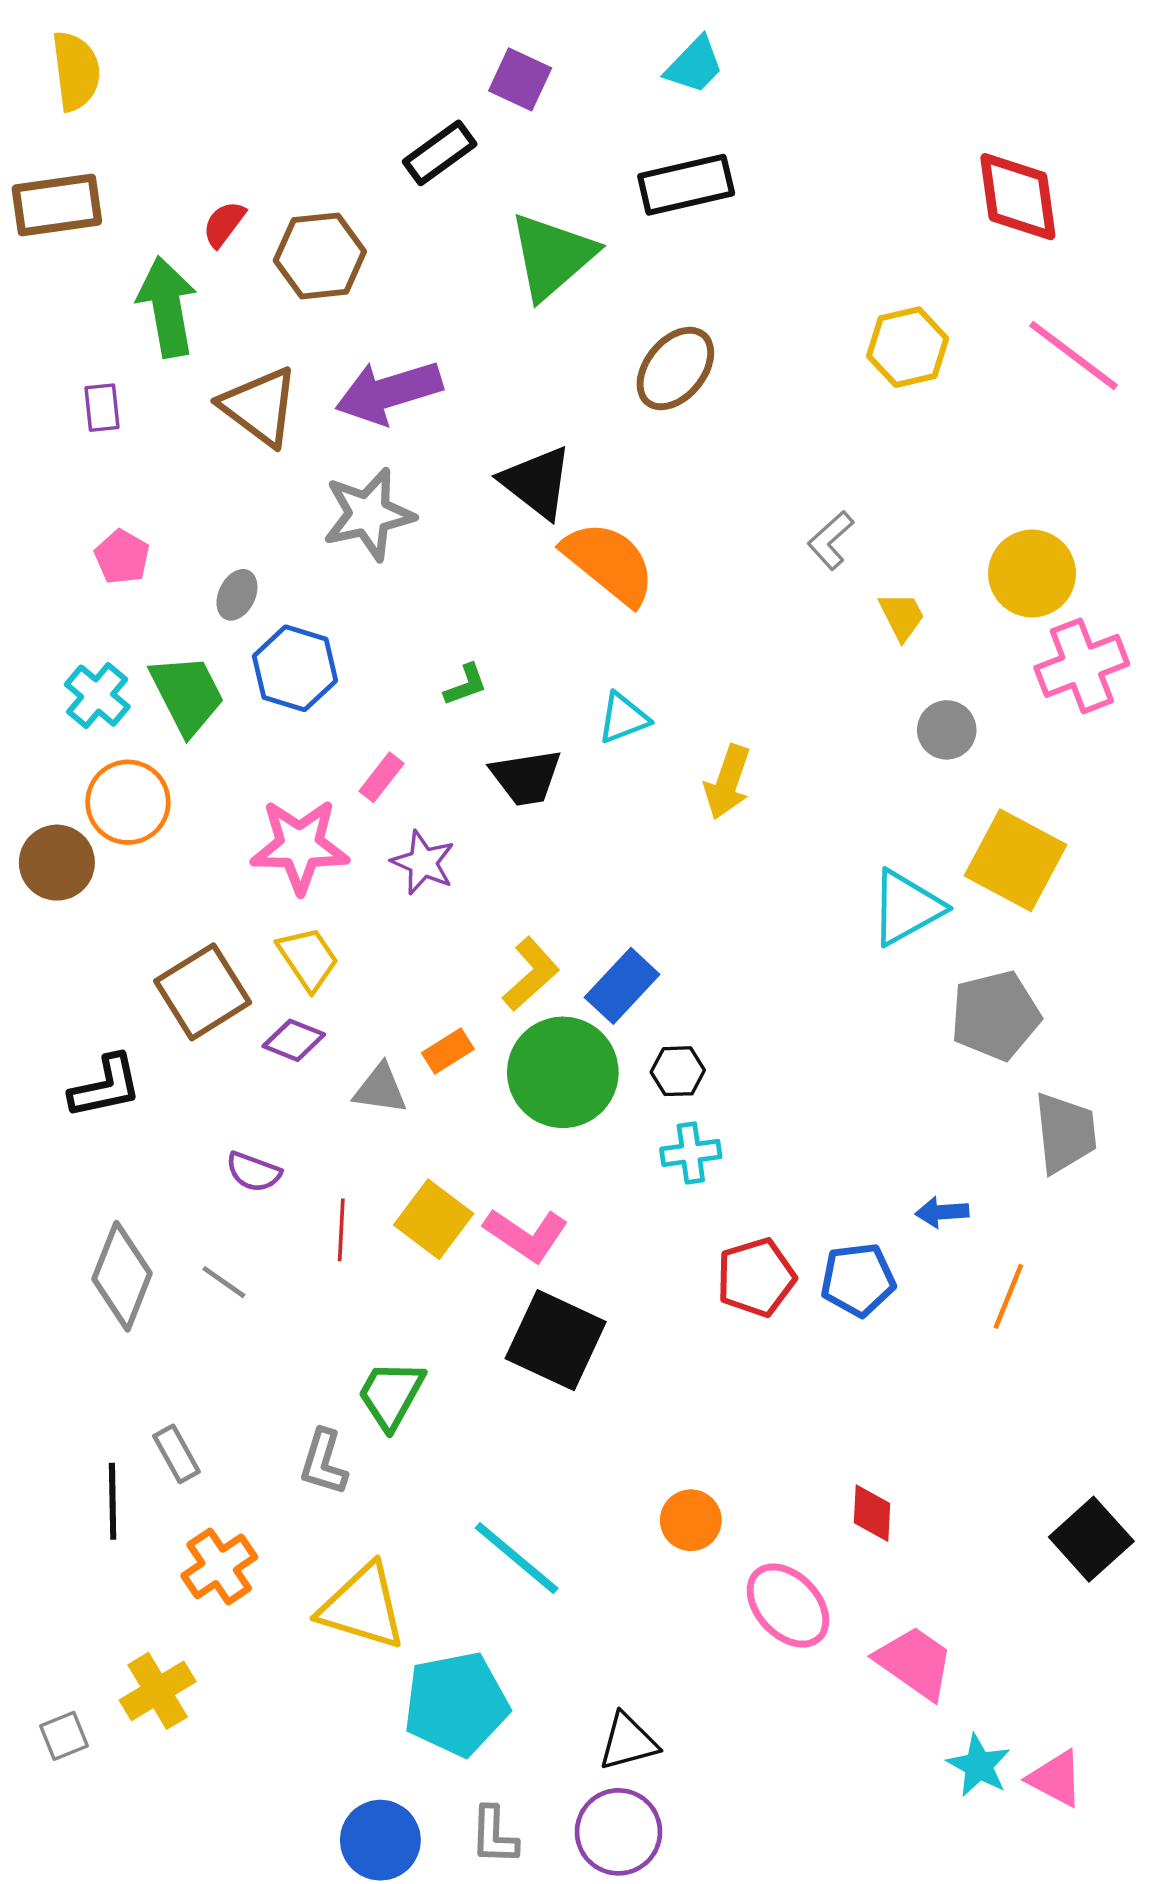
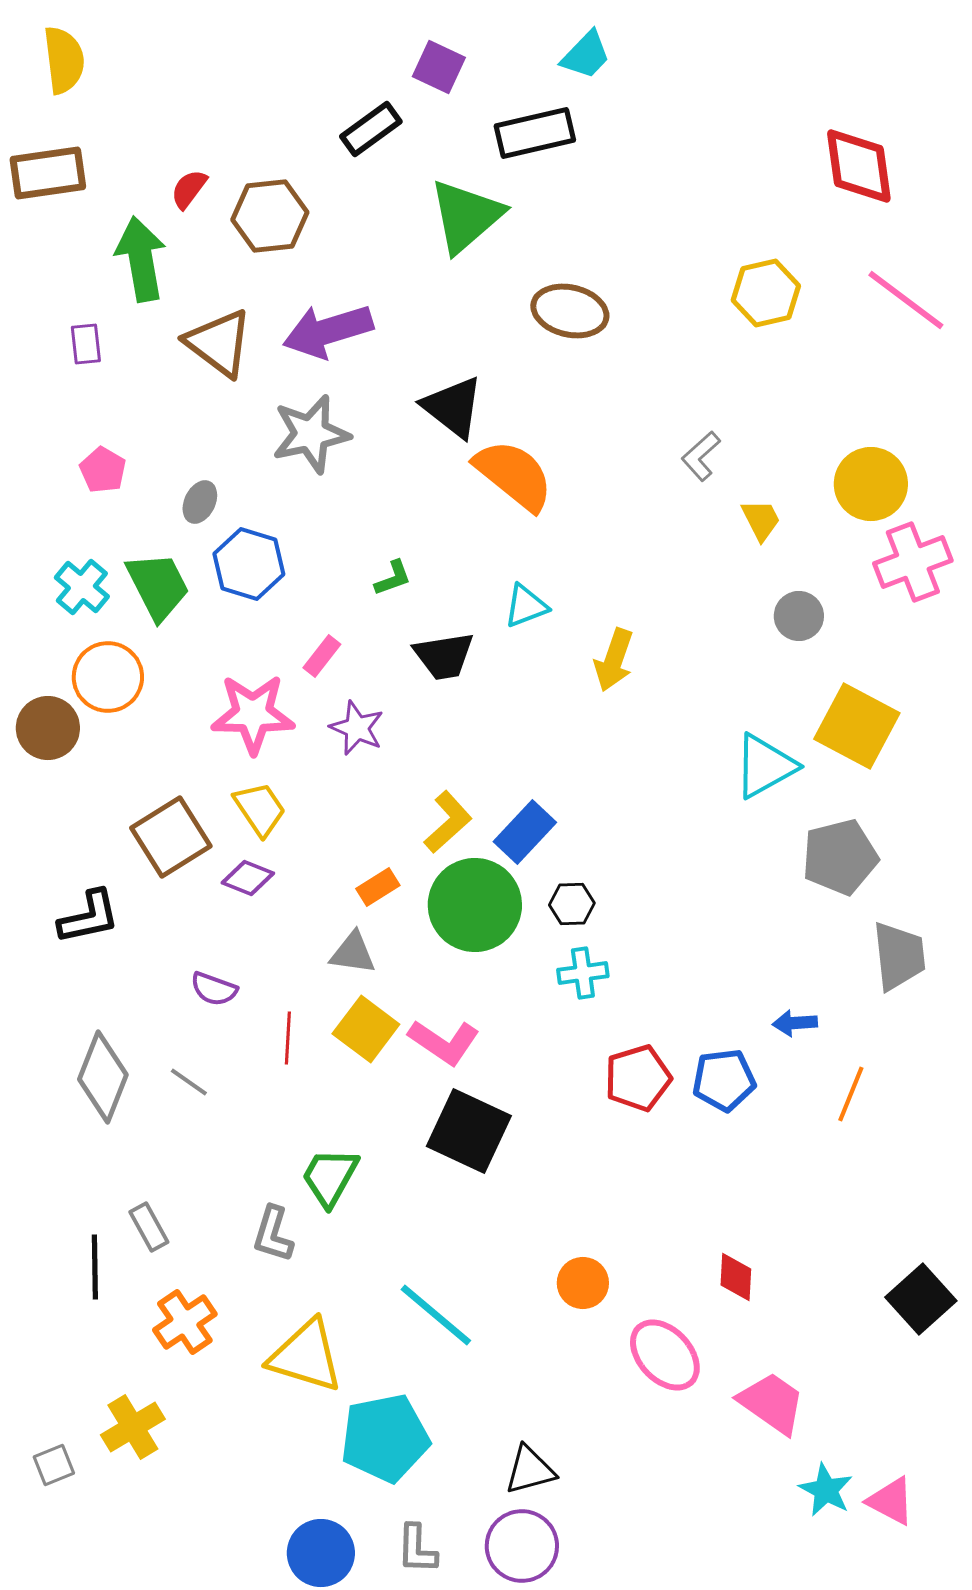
black rectangle: (686, 185) -> (535, 133), moved
brown ellipse: (675, 369) -> (570, 311), turned 64
gray triangle: (380, 1089) -> (353, 953), moved

